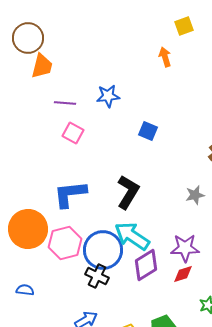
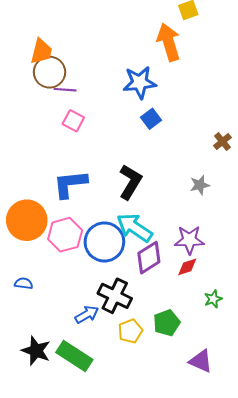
brown circle: (28, 38) -> (50, 72), moved
orange arrow: (165, 57) -> (169, 42), size x1.8
blue star: (108, 96) -> (140, 82), moved, size x1.4
blue square: (148, 131) -> (151, 119), turned 30
black cross: (97, 276) -> (115, 296), moved, size x1.4

